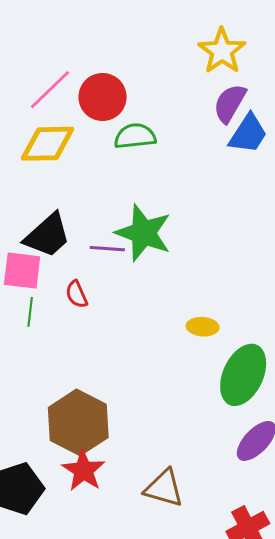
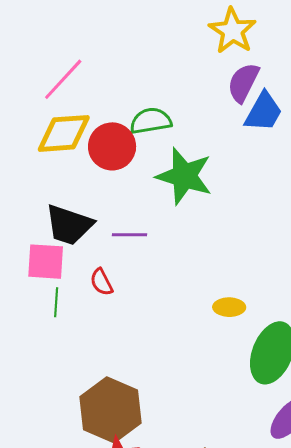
red circle: (103, 97) -> (112, 146), moved
green star: (143, 233) -> (184, 176), moved
black trapezoid: (47, 235) -> (69, 225), turned 64

